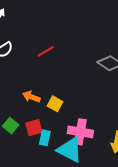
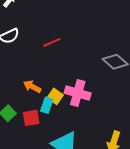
pink cross: (80, 132) -> (78, 93), moved
cyan rectangle: (45, 138) -> (47, 105), moved

